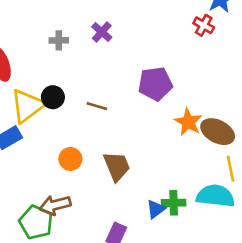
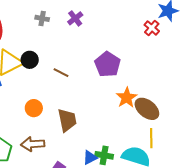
purple pentagon: (155, 84) -> (108, 64), turned 30
brown arrow: (55, 205) -> (33, 144), moved

